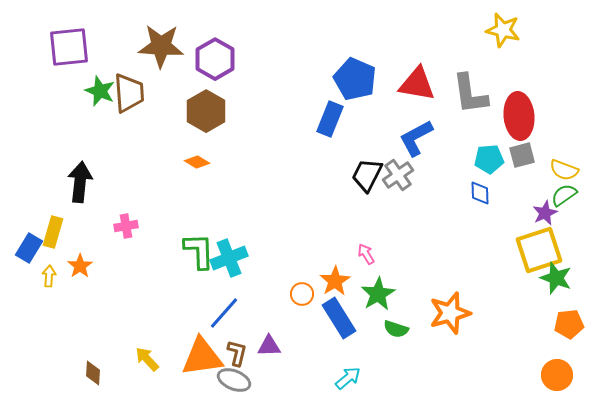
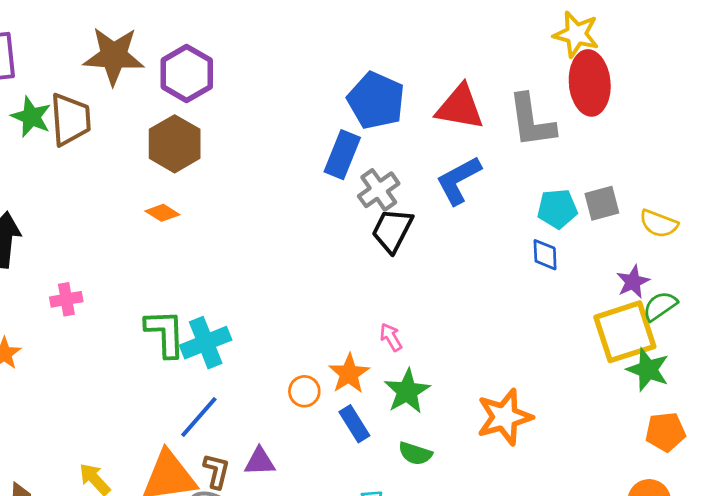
red ellipse: (519, 116) -> (590, 83), moved
gray cross: (398, 175) -> (379, 190), moved
green semicircle: (564, 195) -> (660, 306), moved
blue rectangle: (339, 318) -> (354, 424), size x0.7
green semicircle: (396, 329) -> (415, 453), moved

